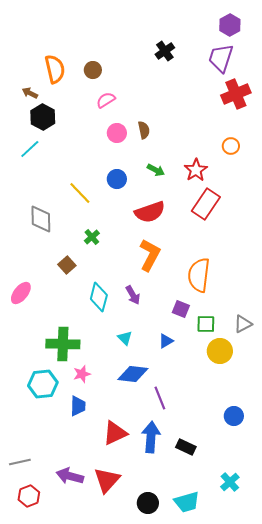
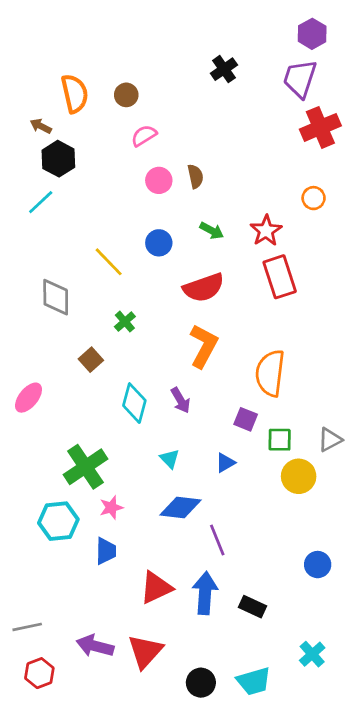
red rectangle: (206, 204) -> (280, 277), turned -52
green cross: (63, 344) -> (86, 467), turned -36

